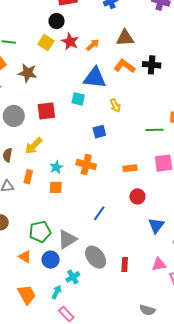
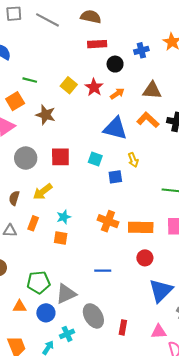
black circle: (57, 21) -> (115, 64), moved
cyan square: (78, 99) -> (95, 159), moved
blue square: (99, 132) -> (115, 177), moved
orange cross: (86, 164) -> (108, 221), moved
orange rectangle: (130, 168) -> (141, 227), size x1.6
blue line: (99, 213) -> (103, 271), turned 49
blue triangle: (156, 225) -> (161, 291), size x1.4
orange triangle: (25, 257) -> (20, 307), turned -40

